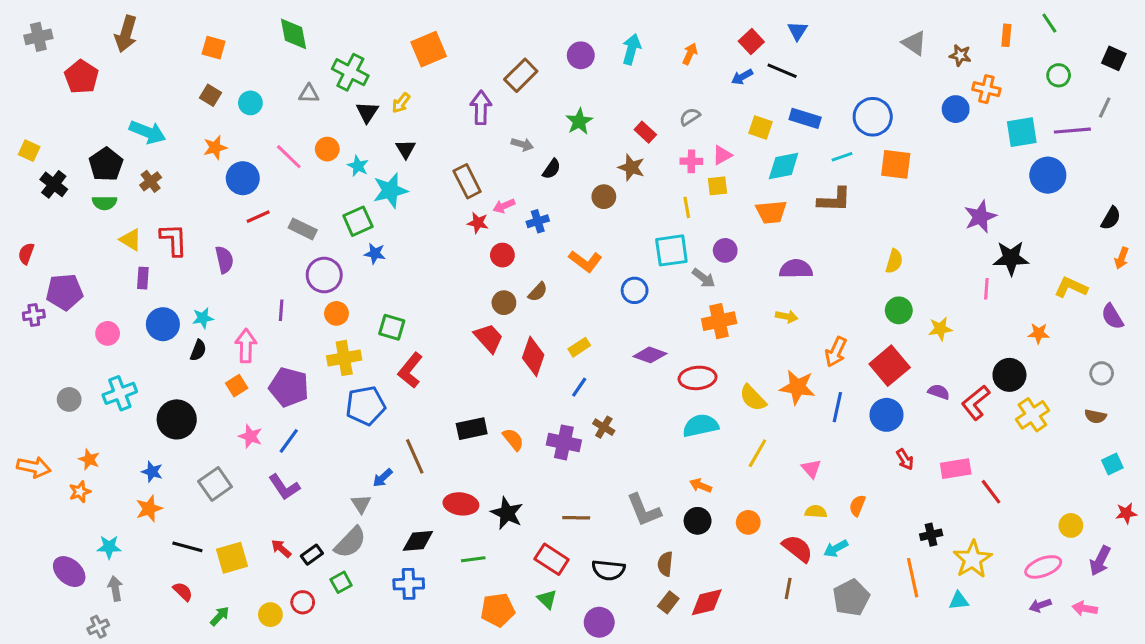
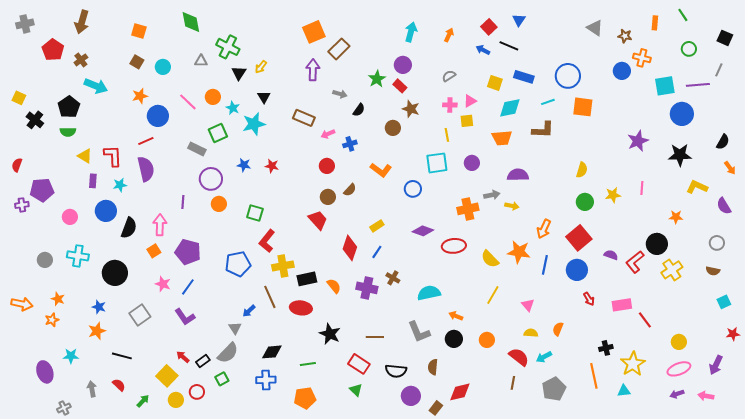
orange square: (429, 49) -> (314, 32), moved
purple circle: (581, 55) -> (403, 65), moved
blue arrow: (742, 77) -> (483, 50), turned 56
red rectangle: (645, 132) -> (400, 86), moved
brown cross: (151, 181) -> (81, 60), moved
brown rectangle: (467, 181) -> (304, 118), turned -40
red line: (258, 217) -> (146, 141), moved
green square: (358, 221) -> (218, 133), moved
red star: (478, 223) -> (272, 166), moved
black star: (1011, 258) -> (680, 155), moved
orange arrow: (1122, 258) -> (730, 168), turned -56
purple semicircle: (224, 260) -> (146, 169), size x1.4
gray arrow: (704, 278) -> (492, 195), moved, turned -49
cyan star: (203, 318) -> (120, 185), moved
yellow star: (940, 329) -> (613, 195), moved
black semicircle: (198, 350) -> (129, 228), size x1.5
red diamond: (533, 356) -> (350, 248), moved
yellow cross: (344, 358) -> (283, 266), moved
cyan cross: (120, 393) -> (78, 256), turned 30
cyan semicircle: (701, 426) -> (429, 293), moved
red ellipse: (461, 504) -> (301, 308), moved
yellow circle: (1071, 525) -> (679, 342), moved
yellow square: (232, 558) -> (167, 376), moved, turned -30
purple ellipse: (69, 572) -> (45, 372), turned 30
gray arrow: (115, 588) -> (92, 389), moved
brown rectangle: (668, 602) -> (436, 408), moved
orange pentagon: (498, 610) -> (305, 398), moved
purple circle: (599, 622) -> (411, 396), moved

